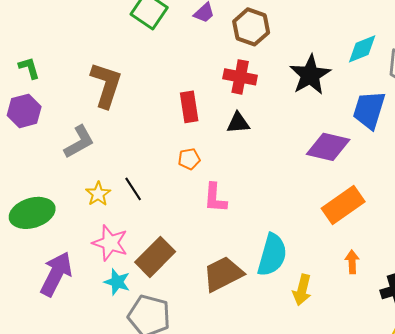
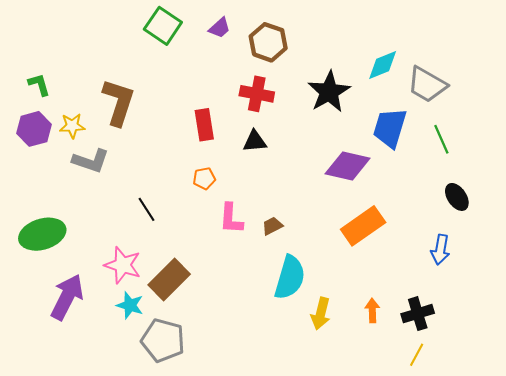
gray L-shape: (79, 142) -> (91, 161), turned 48
yellow star: (98, 194) -> (72, 126), moved, turned 30
orange arrow: (352, 262) -> (372, 310), moved
brown trapezoid: (223, 274) -> (272, 226), moved, size x0.5

